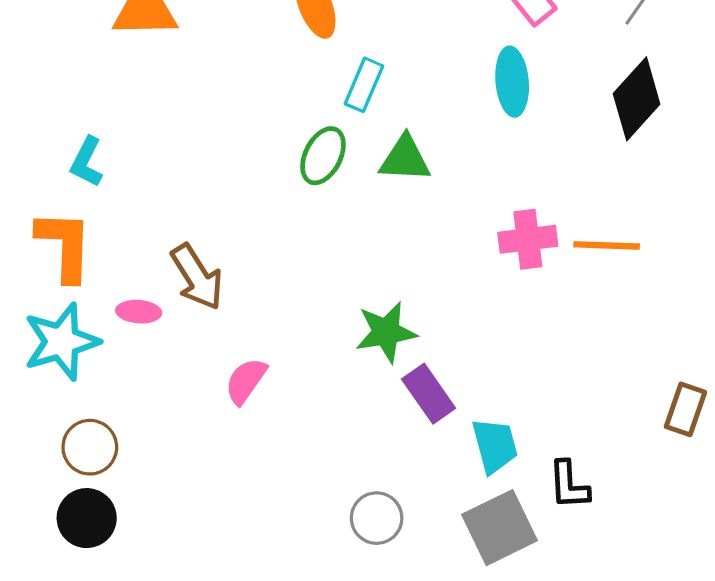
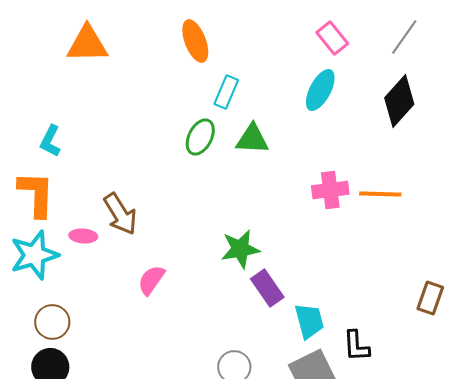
cyan ellipse: (512, 82) -> (320, 90), turned 33

